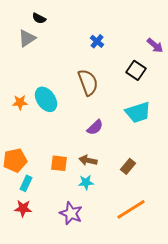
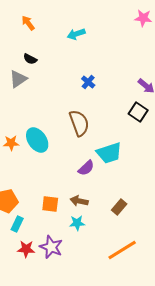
black square: (136, 70) -> (138, 112), moved
cyan trapezoid: (138, 112) -> (109, 153), moved
red star: (23, 208) -> (26, 249), moved
purple star: (71, 213) -> (51, 247), moved

